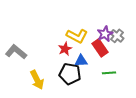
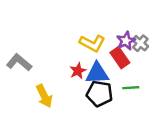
red star: (65, 49) -> (78, 71), moved
blue triangle: (81, 61) -> (97, 73), size x1.5
black pentagon: (70, 74) -> (100, 94), moved

